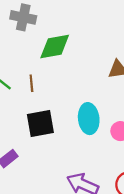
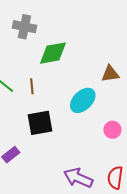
cyan ellipse: (89, 119) -> (83, 100), moved, turned 52

